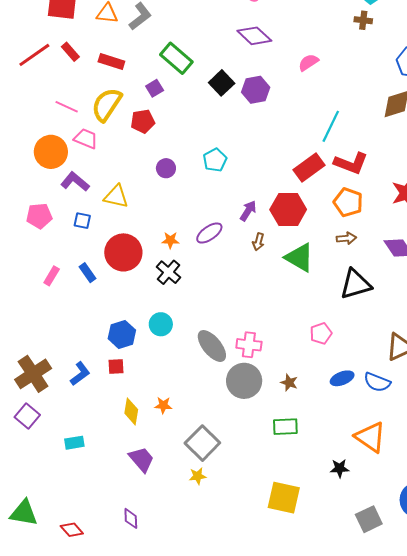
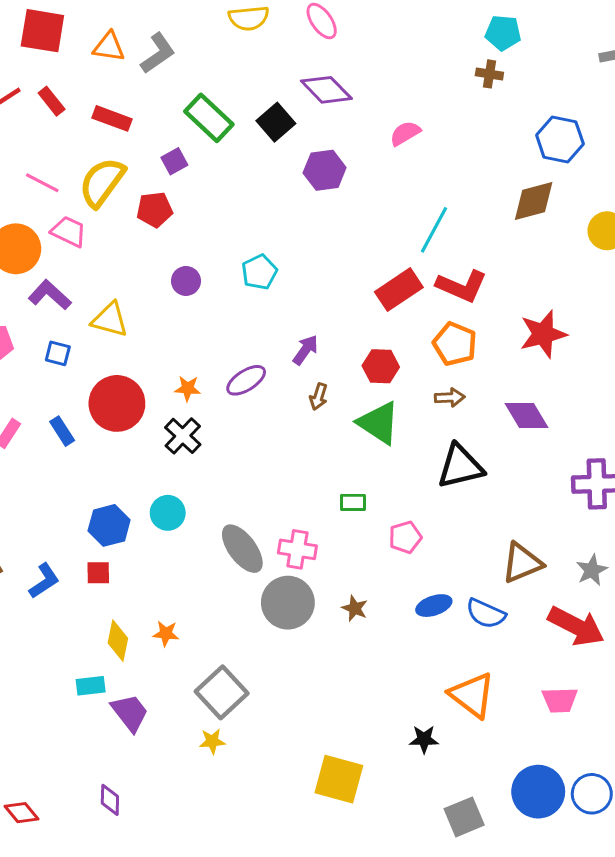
black square: (222, 83) -> (276, 122), moved
red hexagon: (288, 210) -> (381, 366), moved, size x0.7
green rectangle: (285, 427) -> (353, 502), moved, size x0.7
cyan rectangle: (74, 443) -> (91, 686), moved

